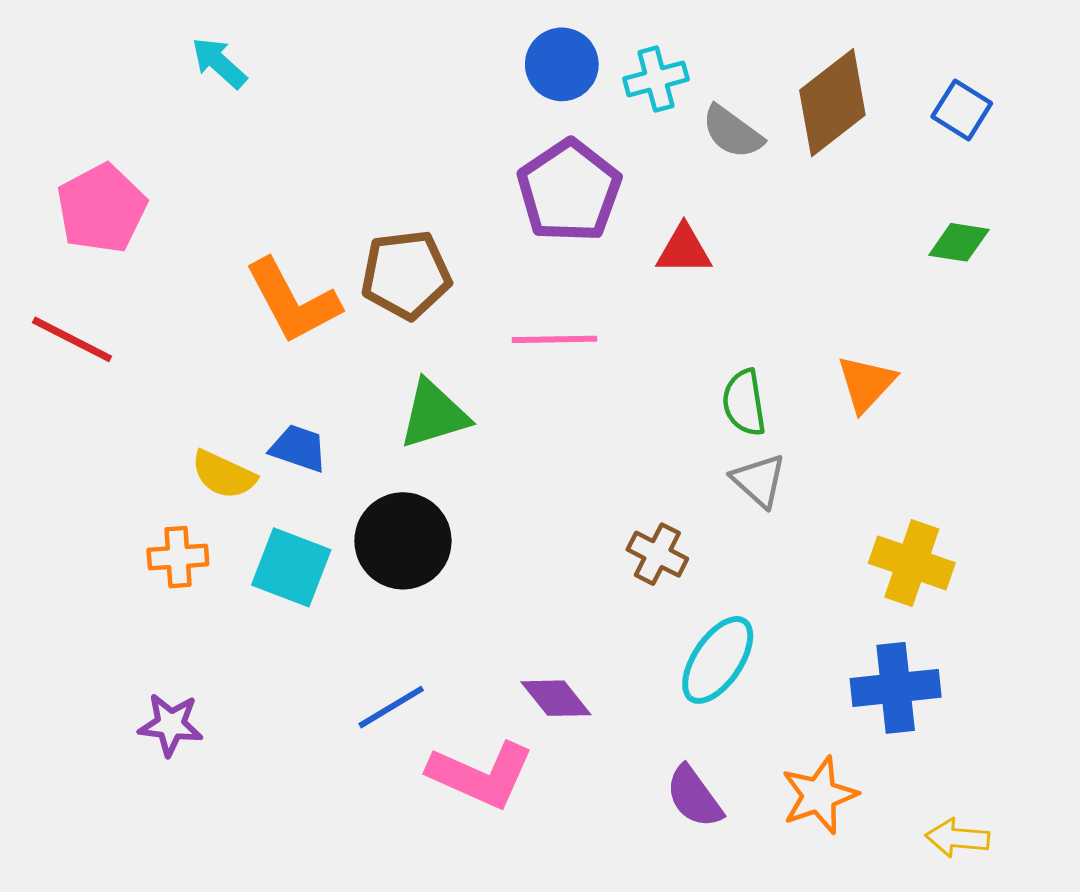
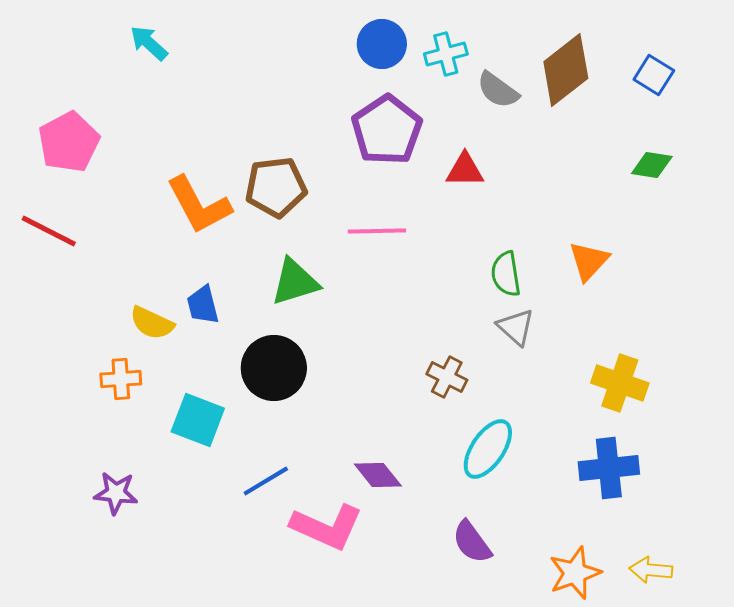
blue trapezoid: (299, 448) -> (203, 305), turned -123
cyan square: (291, 567) -> (198, 420), moved
orange star: (819, 795) -> (575, 573), moved

